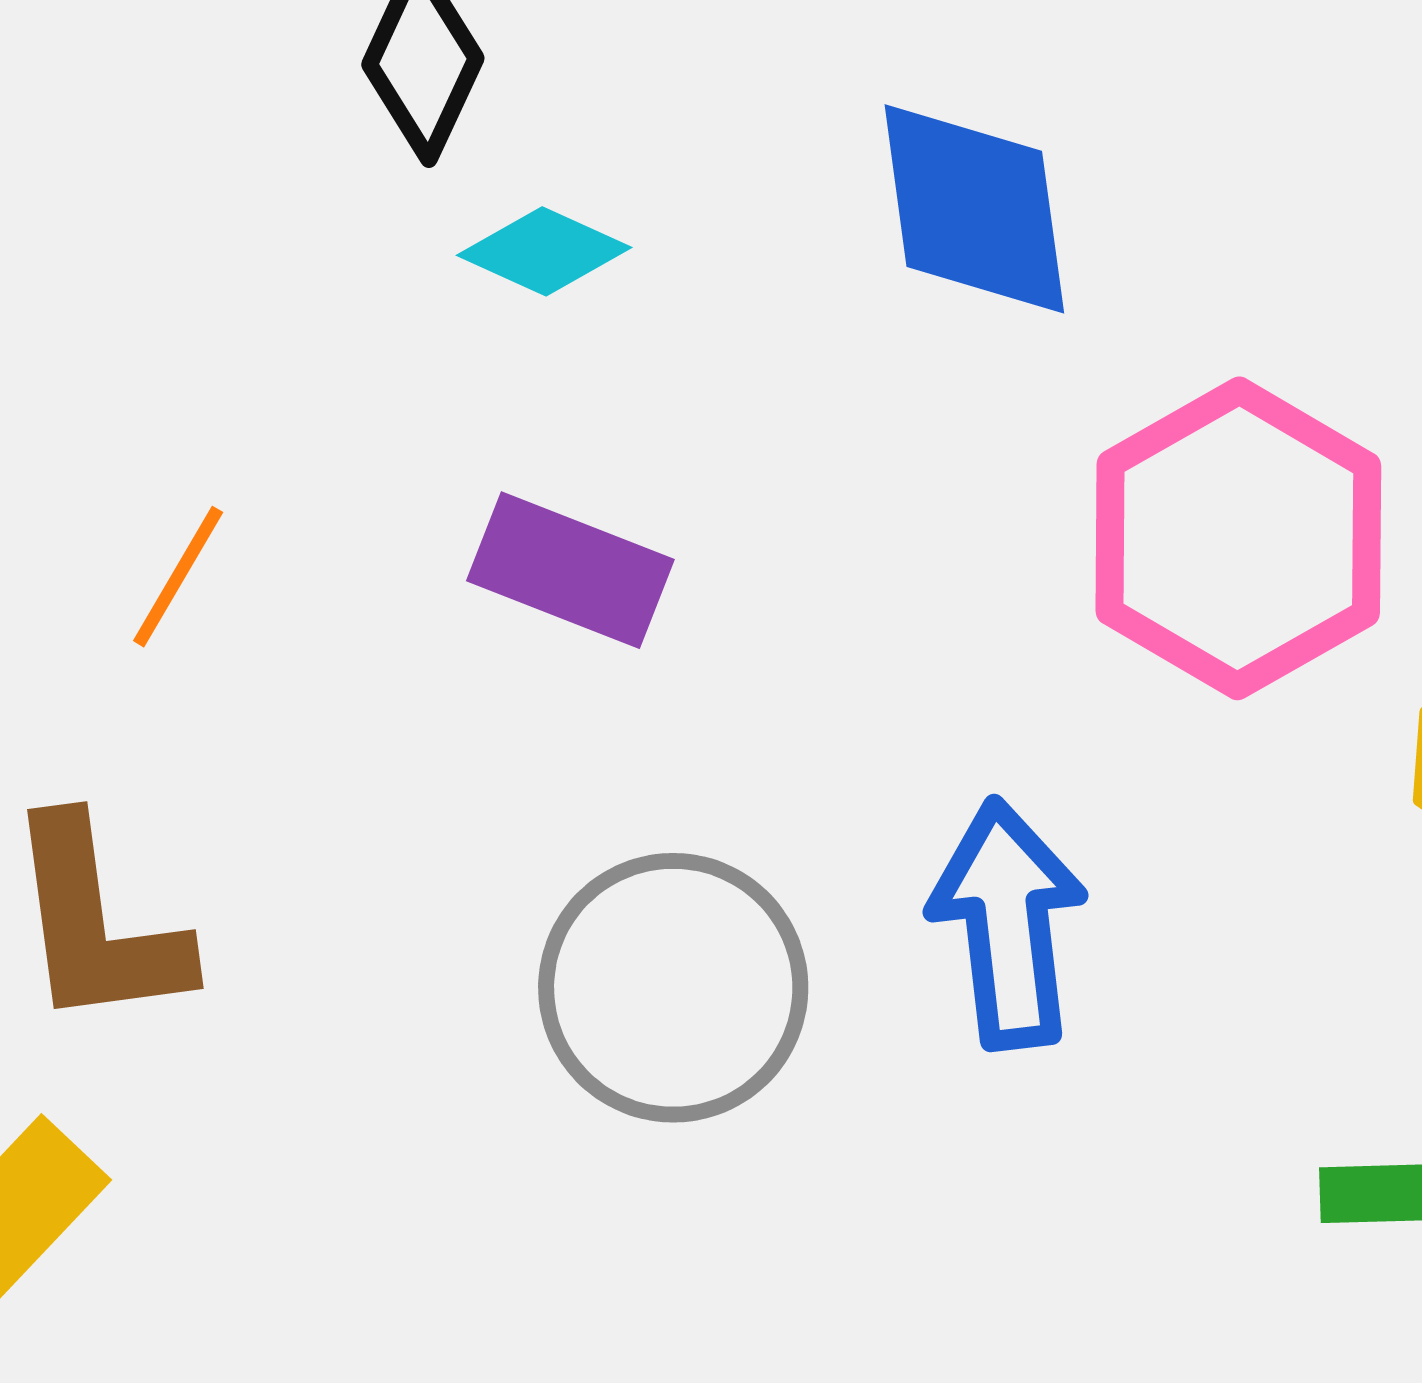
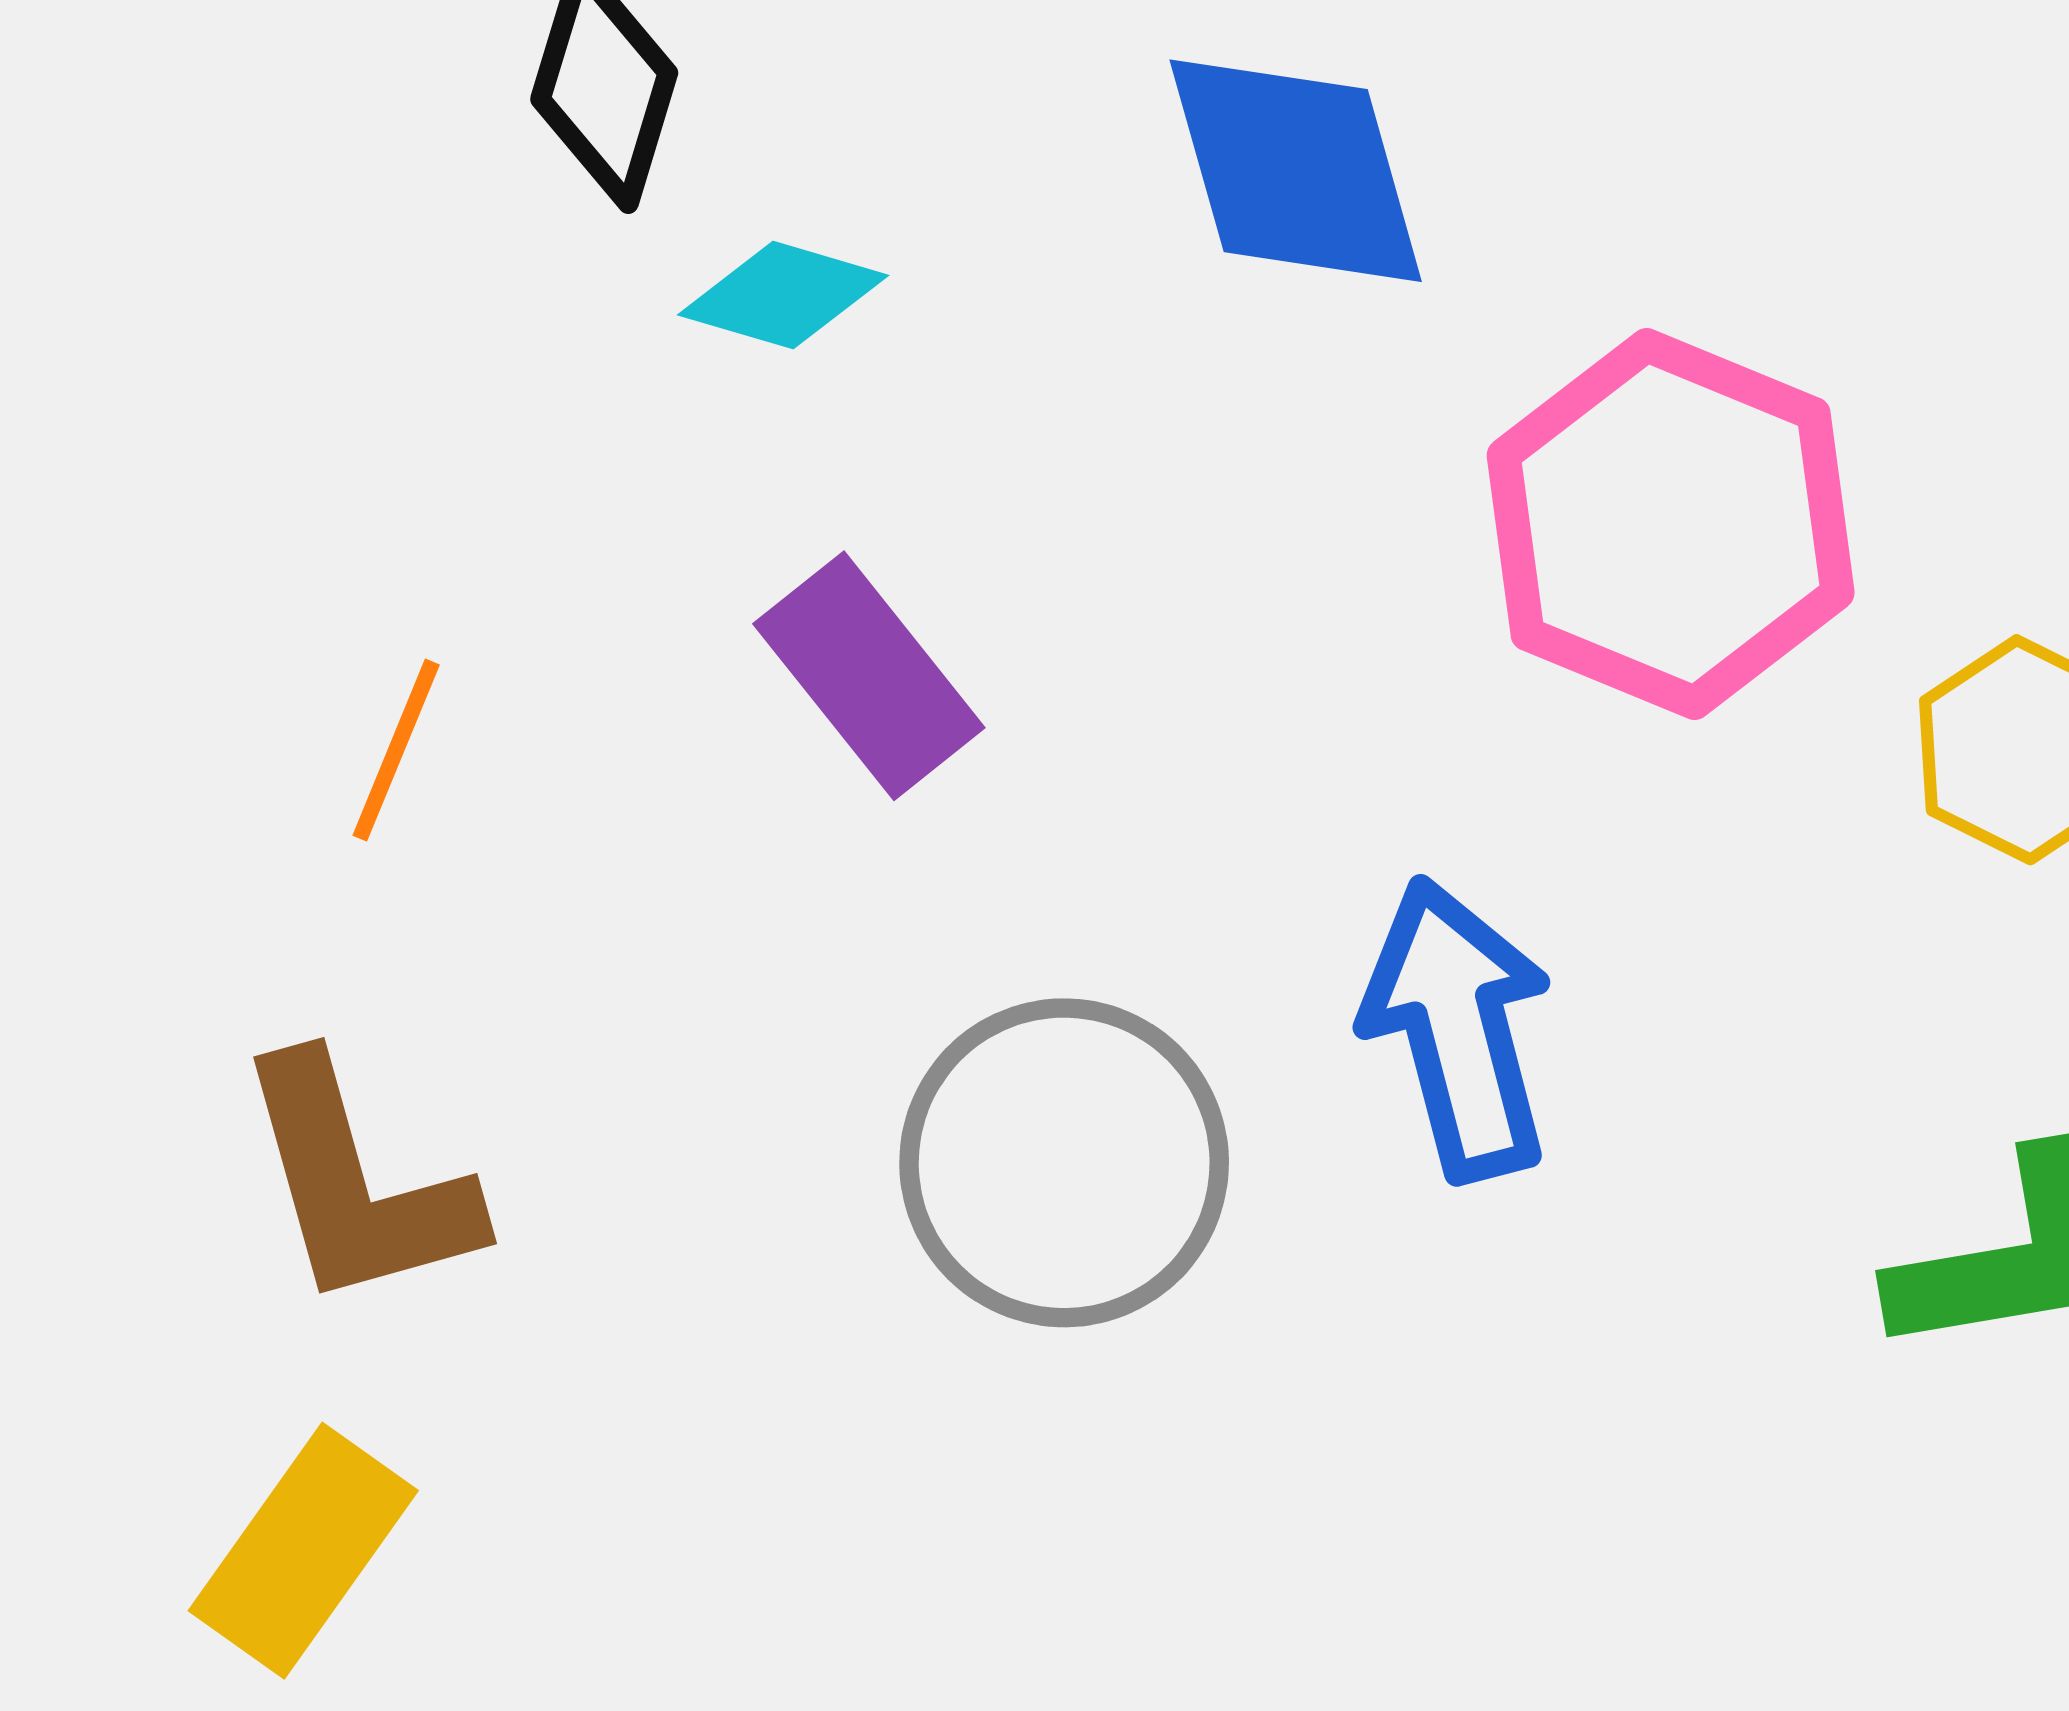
purple rectangle: (570, 570) -> (869, 676), turned 38

